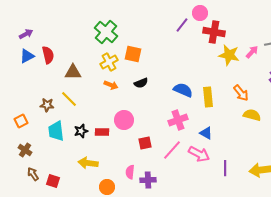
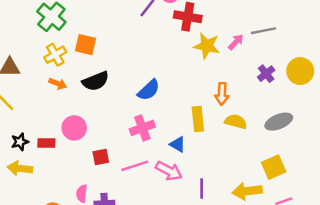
black semicircle: (141, 83) -> (96, 81), size x1.5
blue semicircle: (183, 90) -> (149, 90), turned 114
orange arrow: (241, 93) -> (222, 94), turned 42
yellow rectangle: (208, 97) -> (198, 119), moved
pink line: (172, 150) -> (135, 166), turned 30
yellow arrow: (88, 163) -> (20, 168), moved

